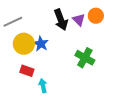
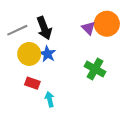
orange circle: (96, 16) -> (107, 24), size x1.5
black arrow: (61, 20) -> (44, 28), moved

